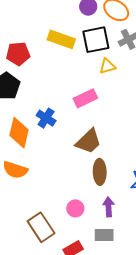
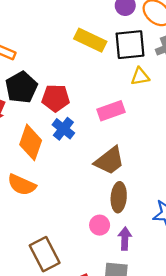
red pentagon: (18, 54) -> (56, 98), moved
pink circle: (75, 208) -> (100, 225), moved

